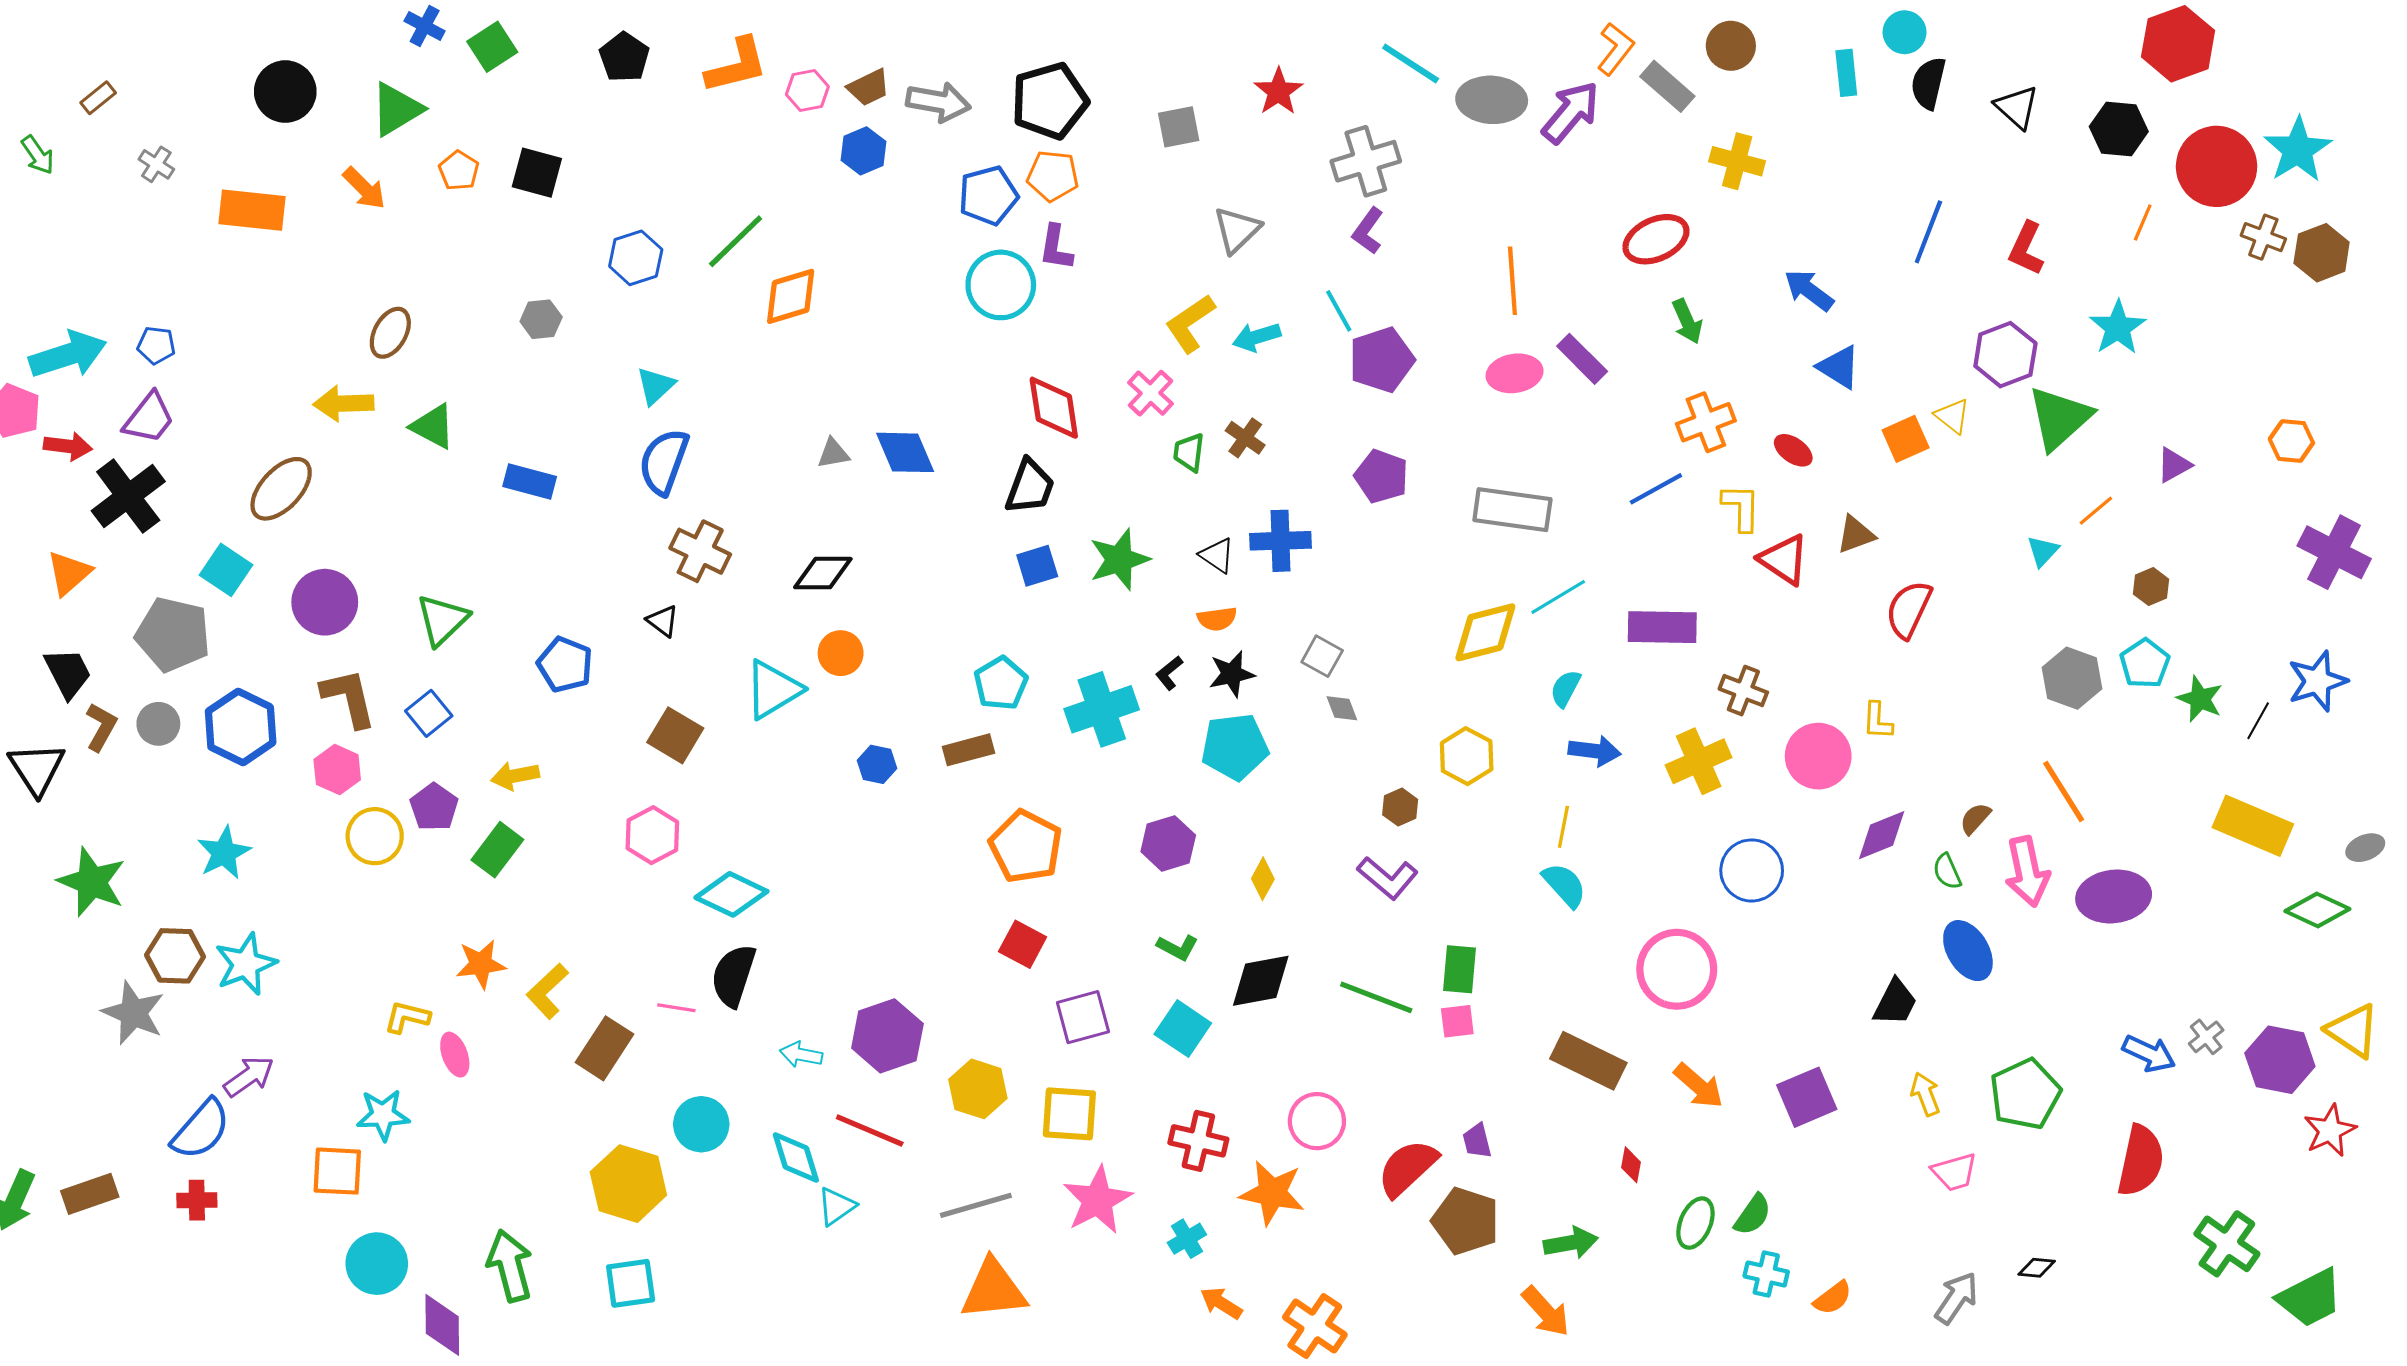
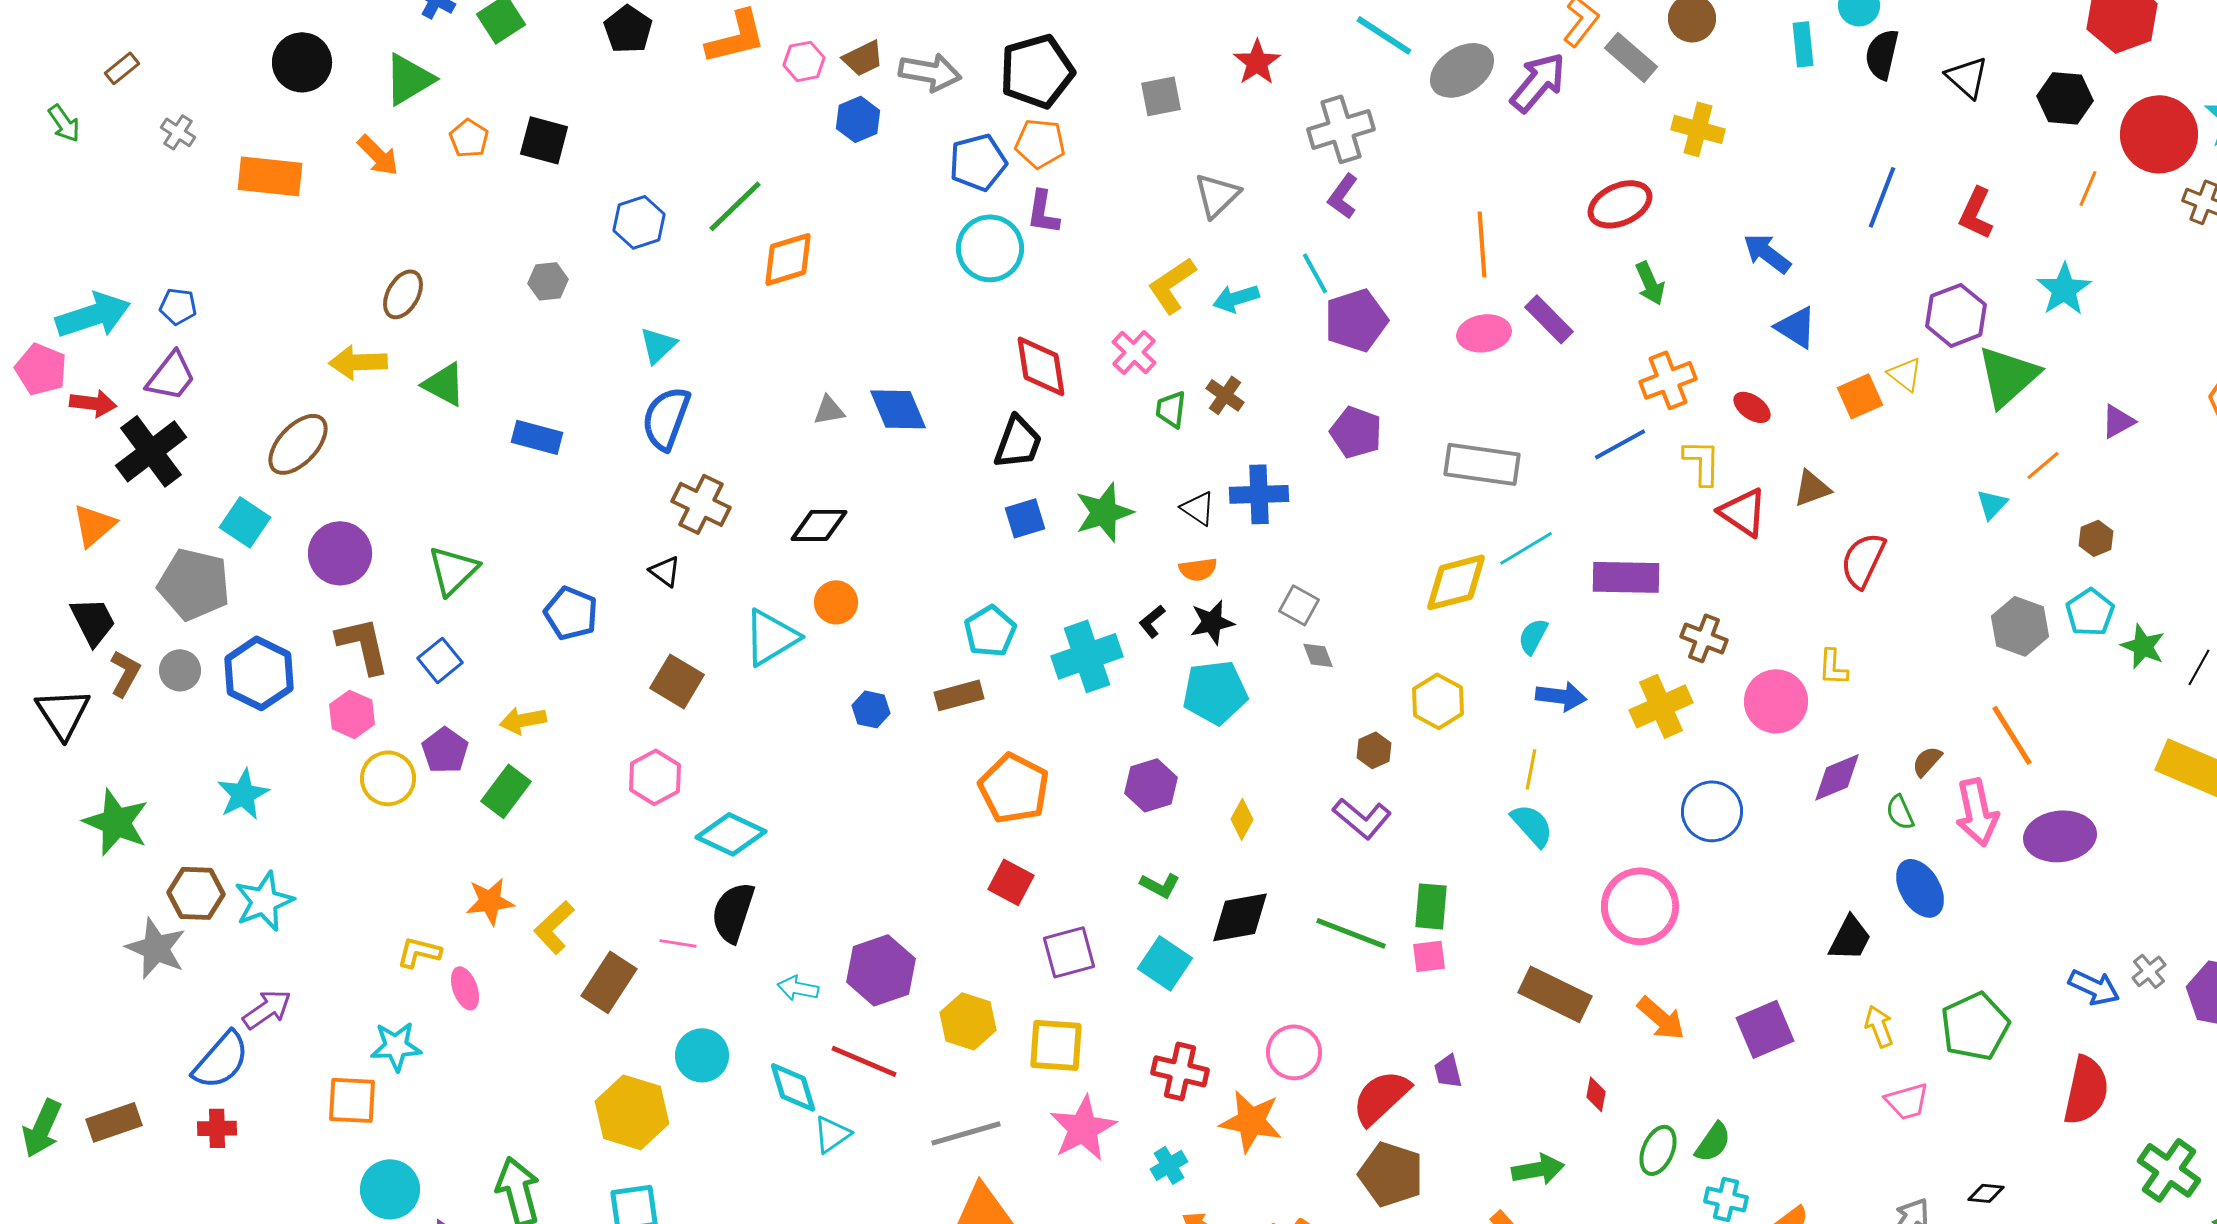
gray ellipse: (1492, 100) -> (1462, 70), turned -36
brown pentagon: (1466, 1221) -> (1391, 1174), moved

